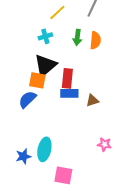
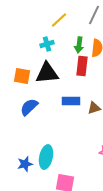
black triangle: (45, 65) -> (47, 73), turned 35
red rectangle: (67, 78) -> (82, 66), moved
orange square: (37, 80) -> (22, 76), moved

